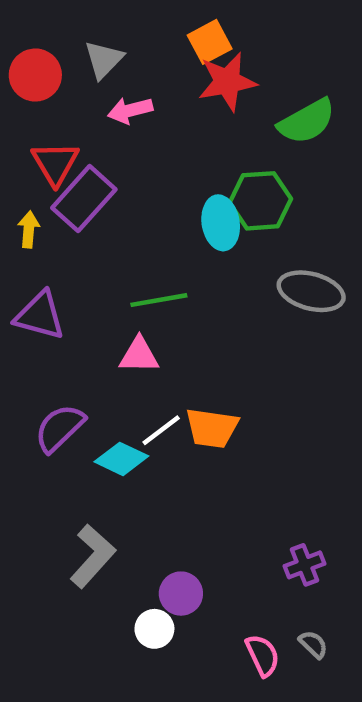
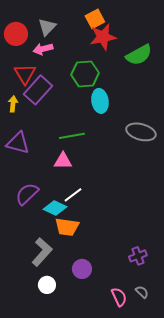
pink arrow: (130, 110) -> (43, 49), moved
green hexagon: (260, 201) -> (85, 74), moved
orange trapezoid: (212, 428) -> (67, 227), moved
white circle: (154, 629) -> (47, 285), moved

